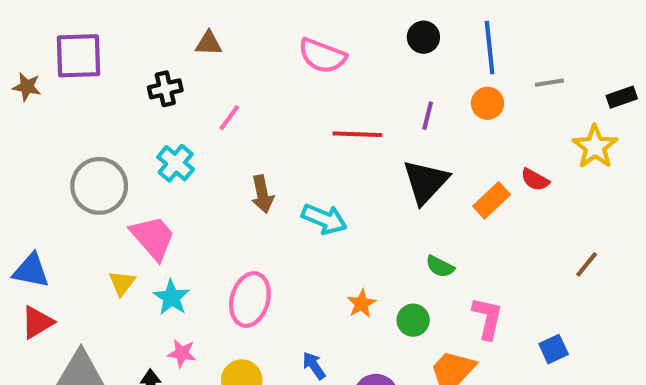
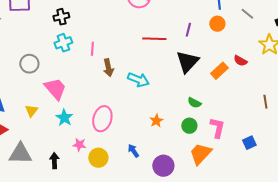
gray line: (549, 83) -> (247, 14), turned 48
pink line: (229, 118) -> (92, 49), moved, turned -32
cyan cross: (176, 163) -> (63, 43), moved, turned 30
gray circle: (99, 186) -> (29, 64), size x0.7
brown line: (587, 264) -> (265, 102), turned -48
yellow triangle: (122, 283) -> (31, 111), moved
green circle: (413, 320) -> (189, 126), moved
pink star: (182, 353) -> (79, 145), moved

